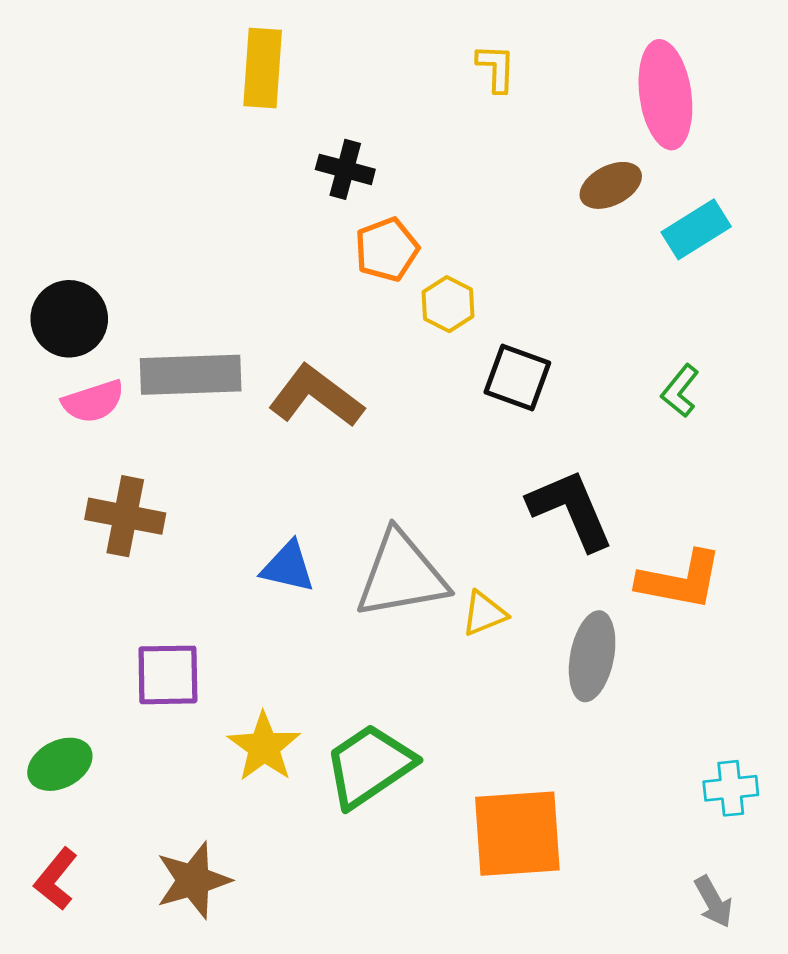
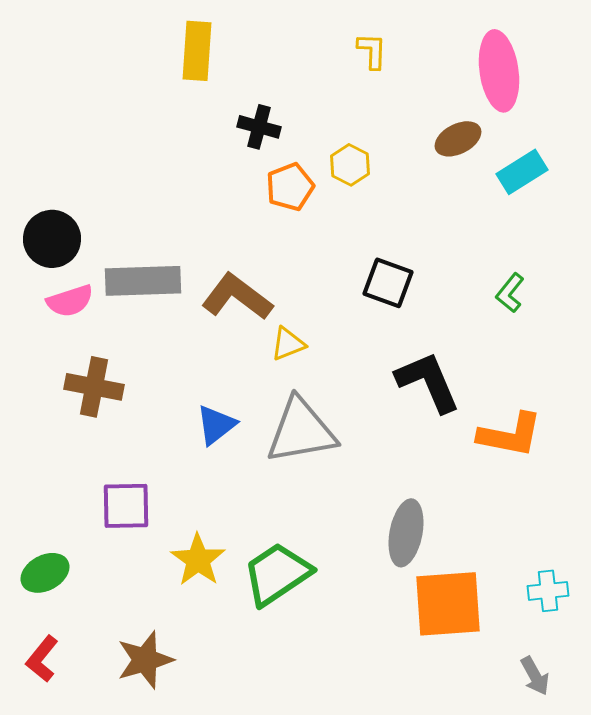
yellow hexagon: (448, 304) -> (350, 165), moved
blue triangle: (288, 567) -> (216, 425), turned -51
yellow triangle: (484, 614) -> (288, 344), moved
gray ellipse: (592, 656) -> (406, 533), moved
orange square: (517, 834) -> (448, 604), moved

